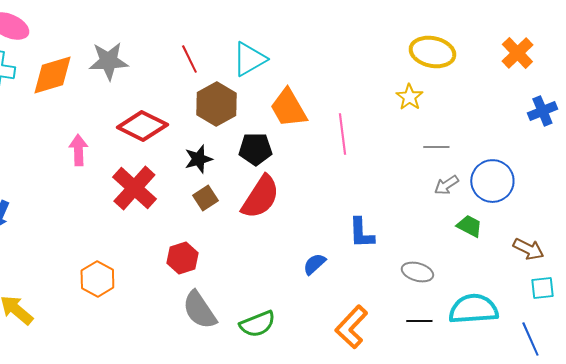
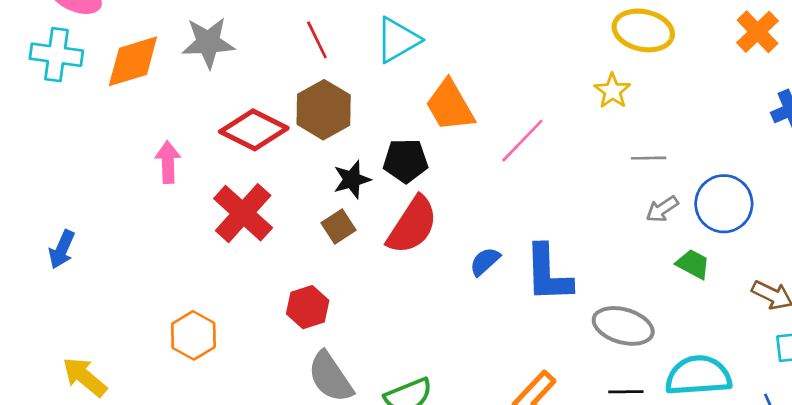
brown hexagon: (216, 104) -> (324, 110), moved
pink line: (342, 134) -> (522, 141), turned 51
black star: (198, 159) -> (352, 180), moved
blue L-shape: (361, 233) -> (548, 274), size x1.4
blue semicircle: (314, 264) -> (485, 261), moved
gray ellipse: (417, 272) -> (623, 326), size x1.4

